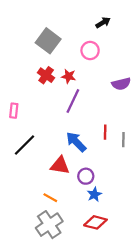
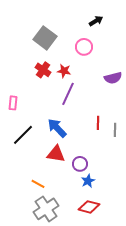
blue arrow: (76, 142) -> (57, 128), moved
orange line: (50, 198) -> (38, 184), moved

